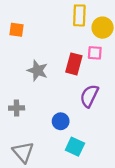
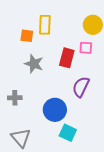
yellow rectangle: (79, 15) -> (45, 25), moved
orange square: (17, 30) -> (27, 36), moved
blue circle: (61, 121) -> (55, 110), size x1.5

